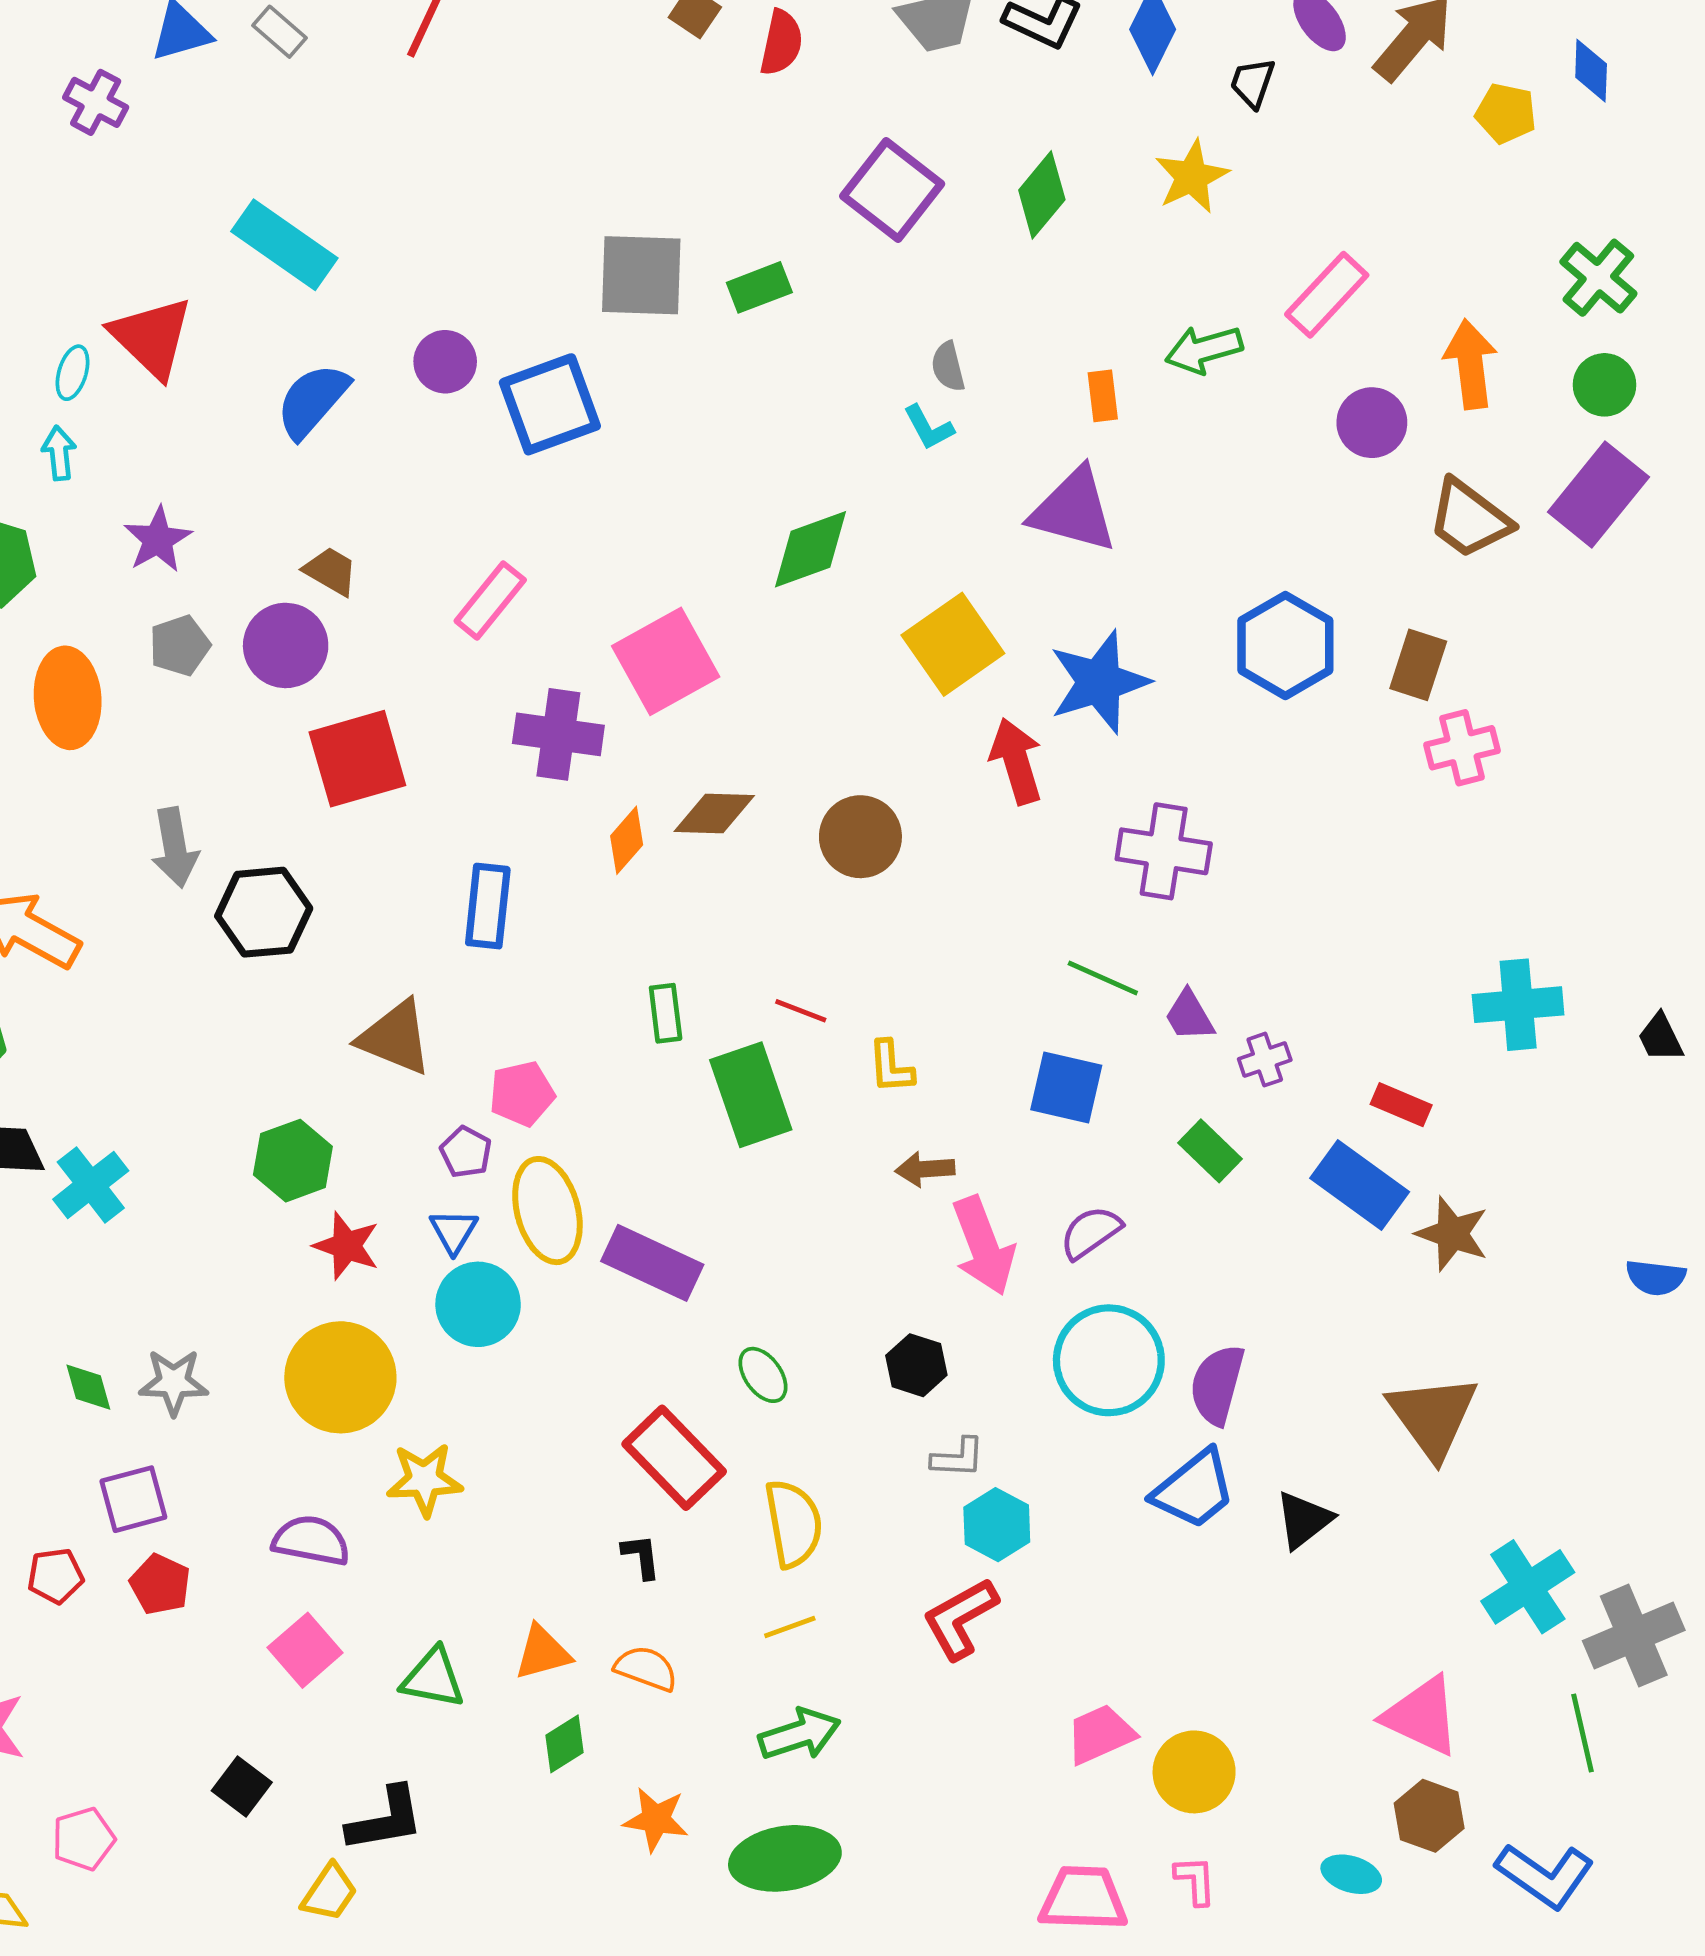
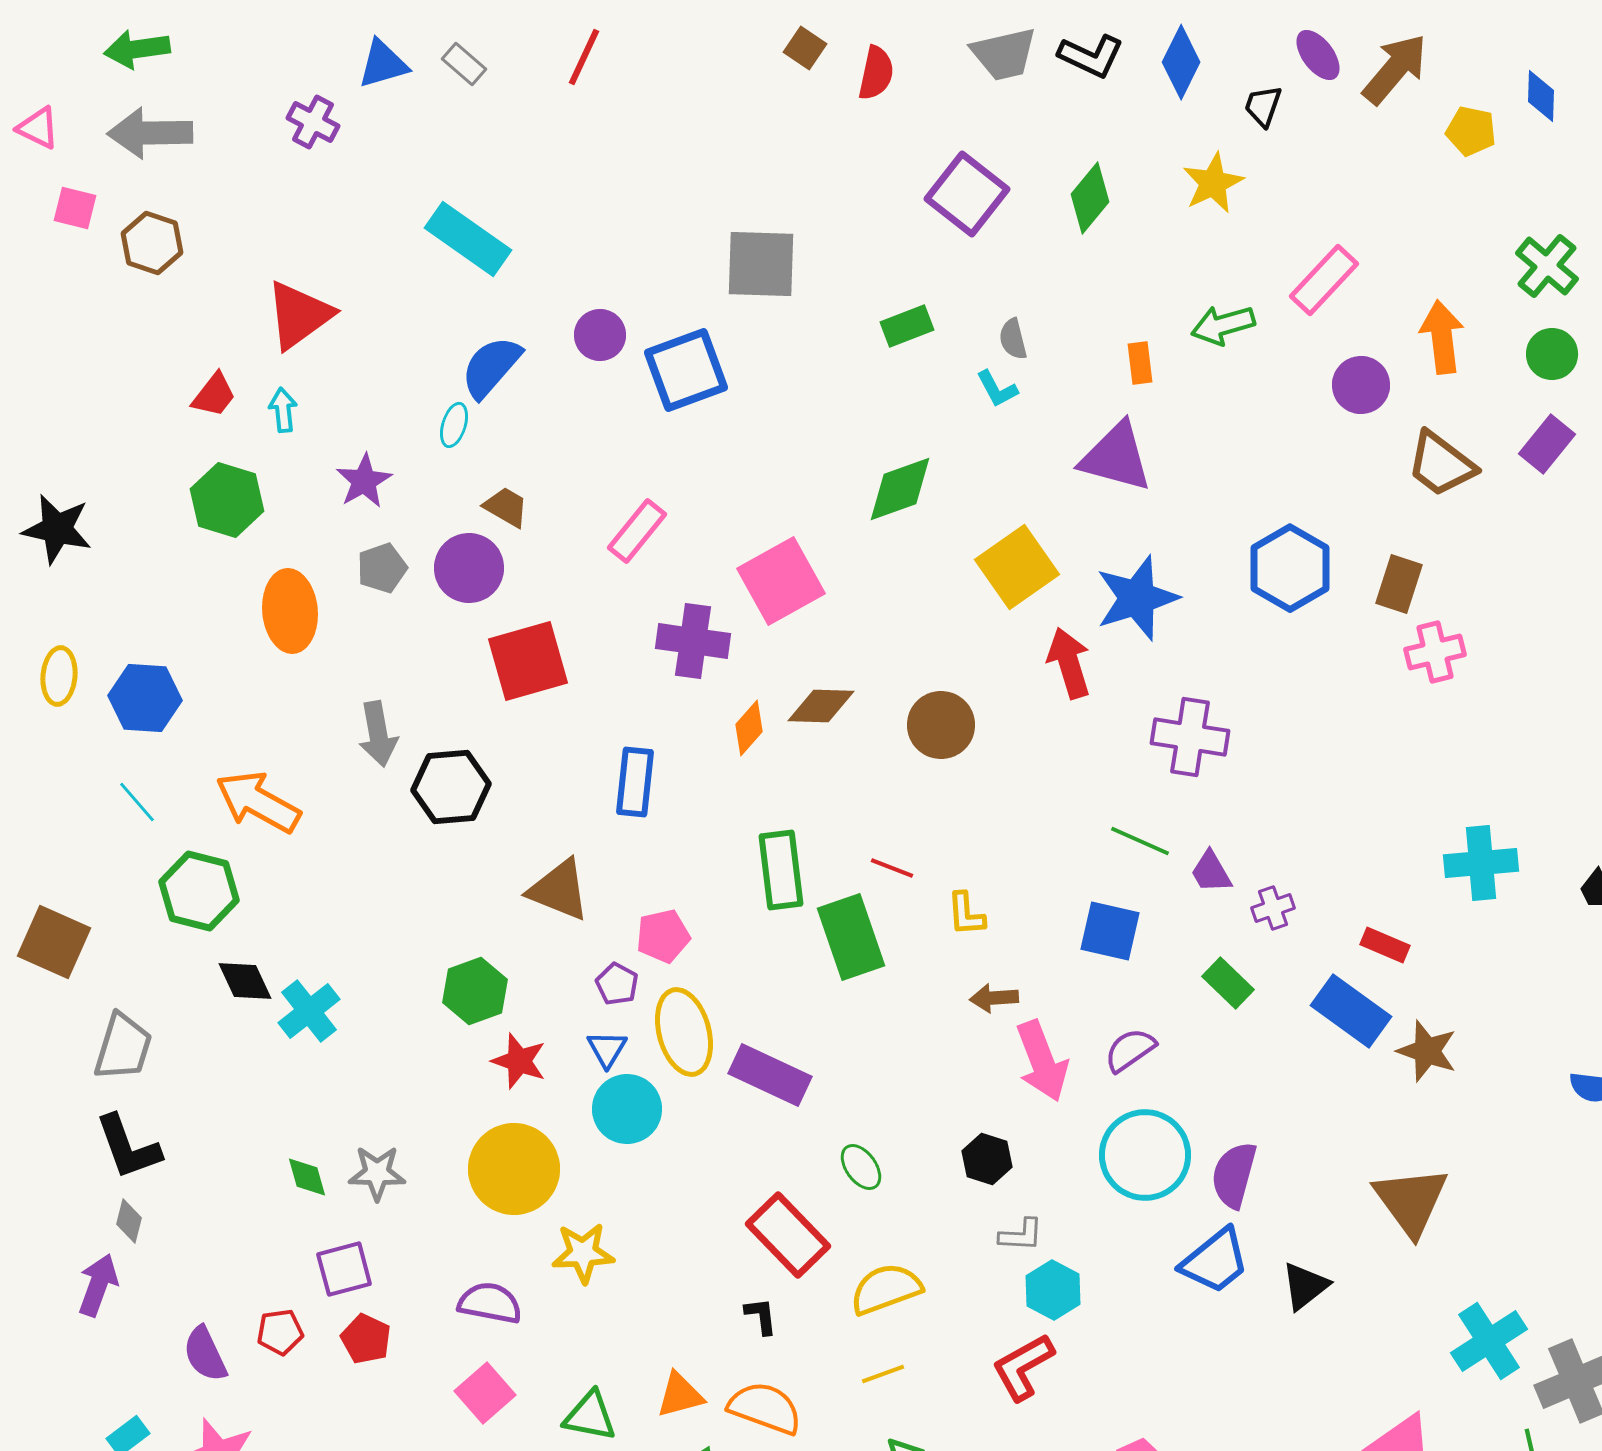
green rectangle: (759, 287) -> (907, 326), moved
red triangle: (152, 337) -> (299, 315), moved, turned 40
cyan ellipse: (72, 373) -> (454, 425), moved
purple rectangle: (1598, 494) -> (1547, 444), size x0.7
green rectangle: (666, 1013) -> (781, 870), size x1.6
yellow semicircle: (793, 1524) -> (886, 1289), turned -100
orange semicircle: (646, 1668) -> (765, 1408), size x1.4

